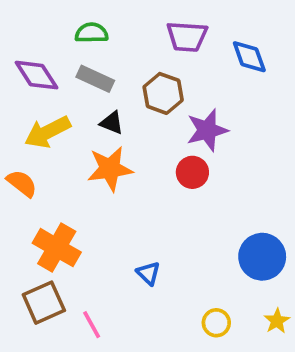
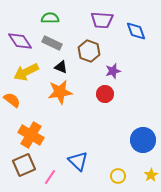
purple star: (207, 130) -> (113, 71), size x0.7
blue triangle: (148, 273) -> (78, 161), moved, size x1.5
pink line: (92, 325) -> (50, 177), turned 63

